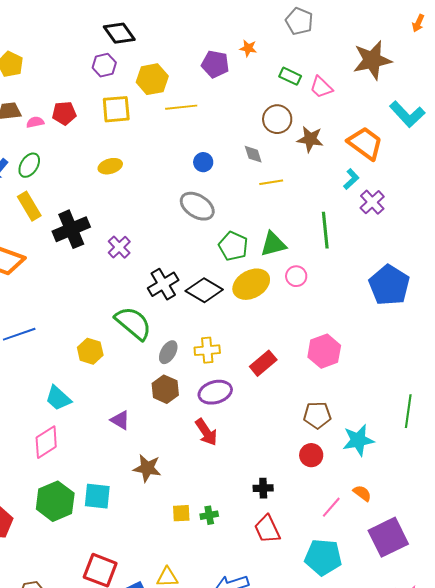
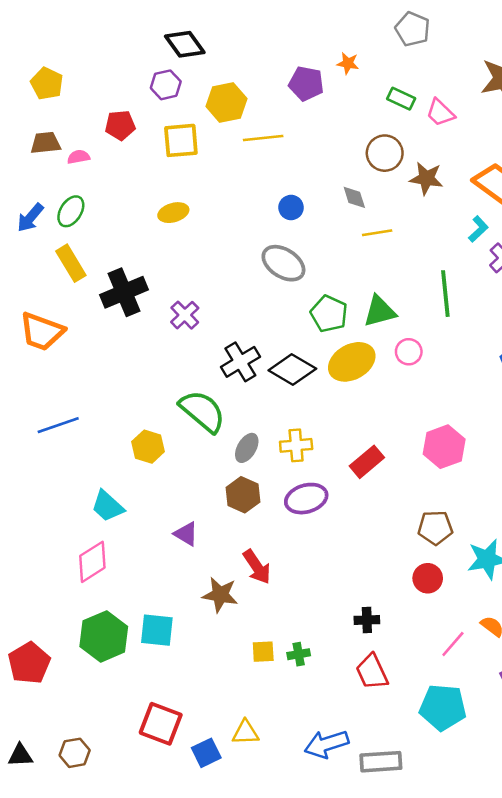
red pentagon: (64, 113) -> (120, 125), moved
red arrow: (206, 432) -> (257, 567), moved

